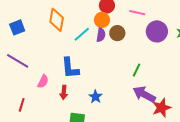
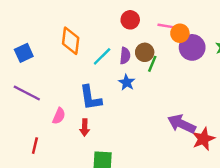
orange circle: (102, 20) -> (180, 33), moved
green line: (136, 70) -> (152, 64), moved
blue star: (95, 97) -> (127, 82), moved

